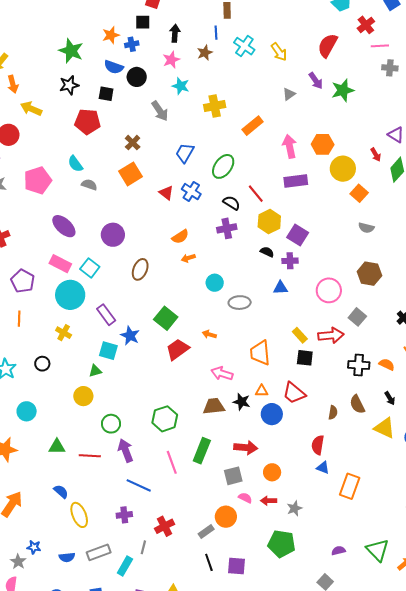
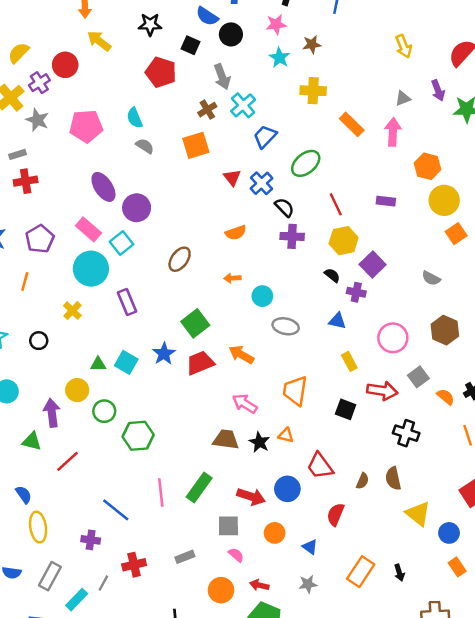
cyan cross: (244, 46) -> (243, 105), moved
brown star: (205, 53) -> (312, 44), moved
gray arrow: (160, 111) -> (222, 77), moved
orange rectangle: (253, 126) -> (352, 124), turned 70
pink arrow: (290, 146) -> (393, 132), moved
purple rectangle: (296, 181) -> (386, 201), size x0.7
black semicircle: (231, 203) -> (284, 207), moved
gray semicircle: (366, 228) -> (431, 278), moved
purple circle: (113, 235) -> (137, 208), moved
orange arrow: (188, 258) -> (232, 278), moved
orange arrow: (209, 334) -> (241, 355), size x1.5
yellow rectangle: (300, 335) -> (349, 361), moved
blue star: (130, 336) -> (164, 354), moved
cyan square: (108, 351) -> (126, 362), moved
orange semicircle: (387, 364) -> (446, 397), moved
red trapezoid: (294, 393) -> (320, 466), moved
black arrow: (390, 398) -> (399, 573), moved
blue circle: (272, 414) -> (287, 489), moved
green hexagon: (165, 419) -> (138, 436), moved
green circle: (111, 424) -> (104, 411), moved
purple arrow: (125, 450) -> (52, 413), moved
red line: (90, 456) -> (68, 461), turned -60
blue triangle: (323, 468) -> (310, 547), moved
red arrow: (269, 501) -> (259, 585), moved
gray star: (294, 508) -> (308, 584), moved
orange circle: (226, 517) -> (221, 590), moved
gray rectangle: (206, 532) -> (185, 557), moved
gray rectangle: (99, 552) -> (50, 576), turned -55

